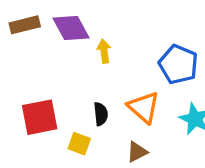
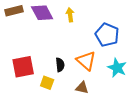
yellow arrow: (104, 51) -> (70, 15), moved
brown triangle: (137, 152) -> (82, 88), turned 40

